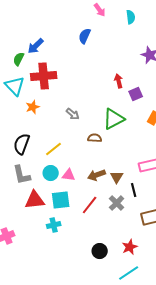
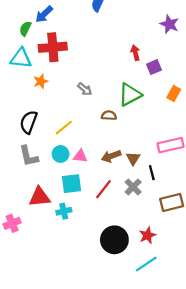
cyan triangle: (15, 86) -> (21, 58), turned -40
red triangle: (35, 200) -> (40, 197), moved
black circle: (100, 251) -> (114, 240), size x1.6

